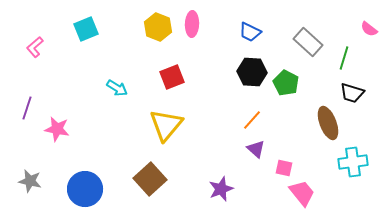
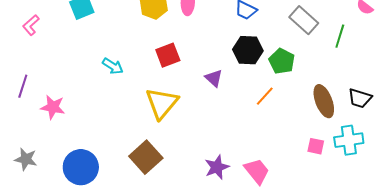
black trapezoid: (352, 93) -> (360, 98), moved
orange line: (252, 120) -> (265, 96), moved
purple triangle: (256, 149) -> (214, 78), moved
pink square: (284, 168) -> (316, 146), moved
pink trapezoid: (302, 193) -> (257, 171), moved

